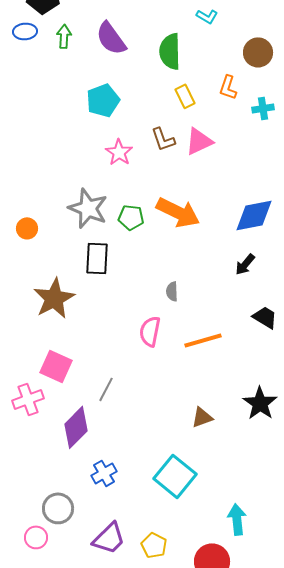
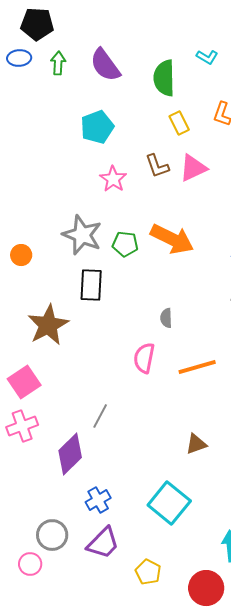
cyan L-shape: (207, 16) -> (207, 57), moved
pink square: (56, 366) -> (24, 382), moved, turned 32
purple trapezoid: (109, 538) -> (103, 543), moved

